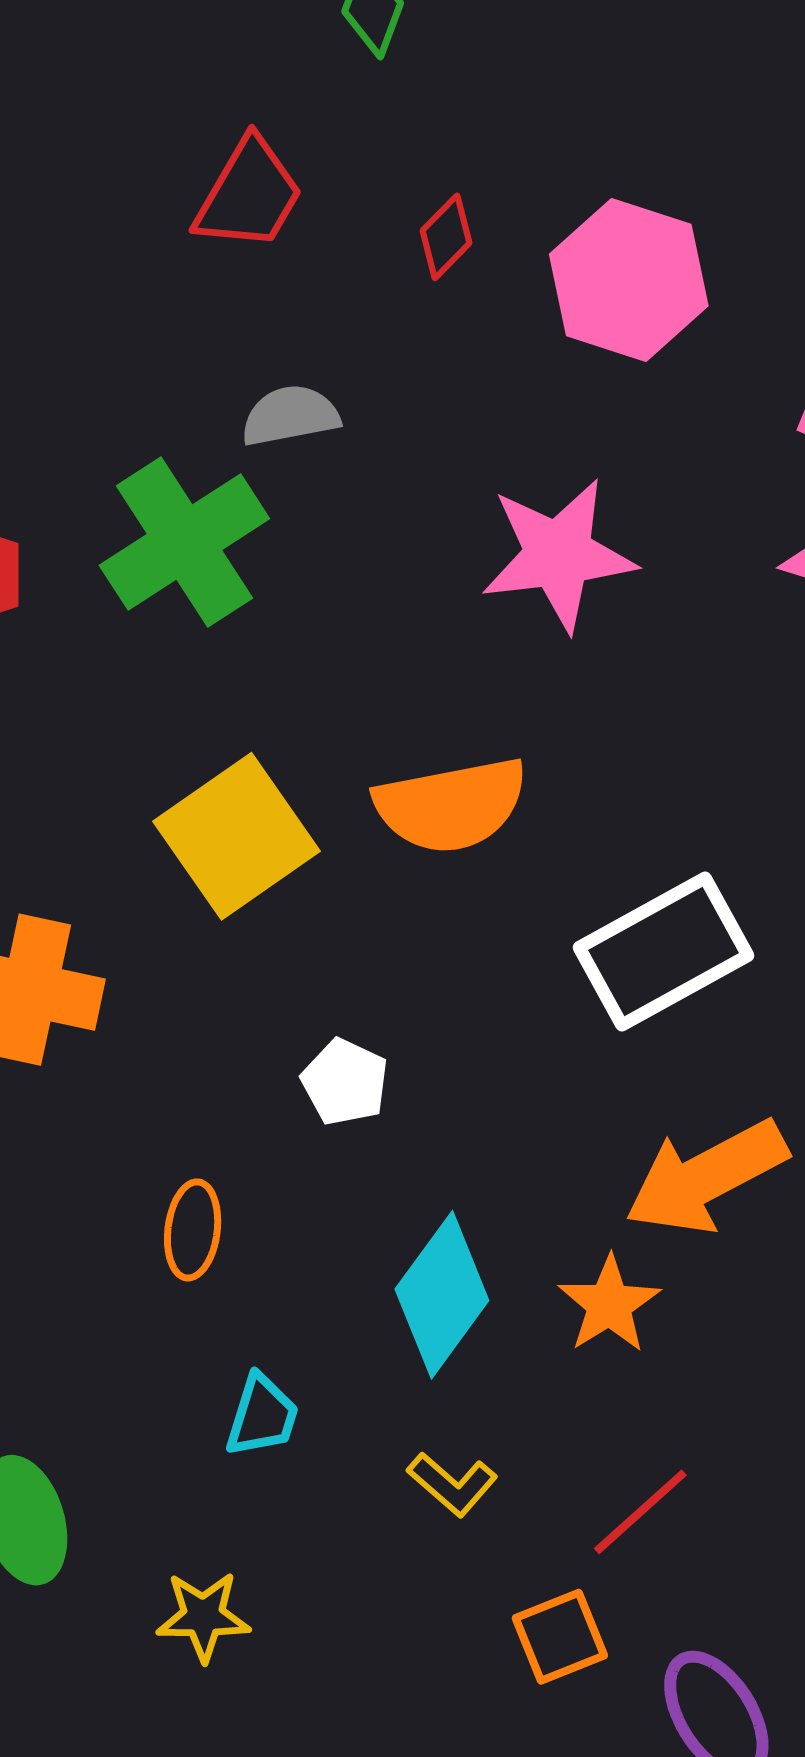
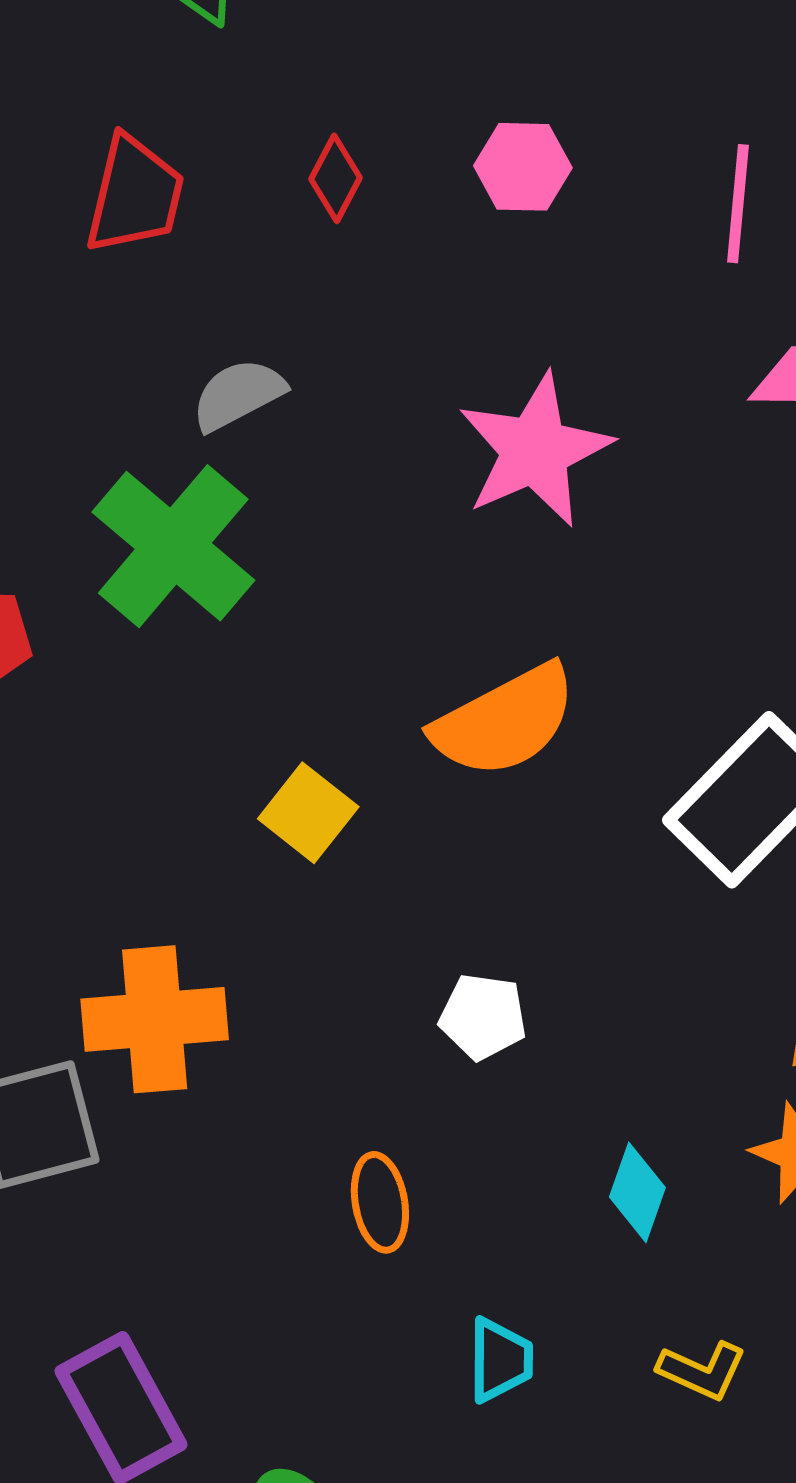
pink hexagon: (629, 280) -> (523, 167), size x0.6
yellow square: (236, 836) -> (308, 813), size x0.6
cyan diamond: (442, 1295) -> (637, 1192), size x0.6

